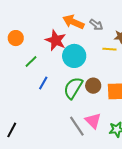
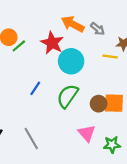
green line: (31, 62) -> (19, 46), moved
brown circle: (93, 86) -> (99, 104), moved
gray line: (77, 126) -> (31, 138), moved

